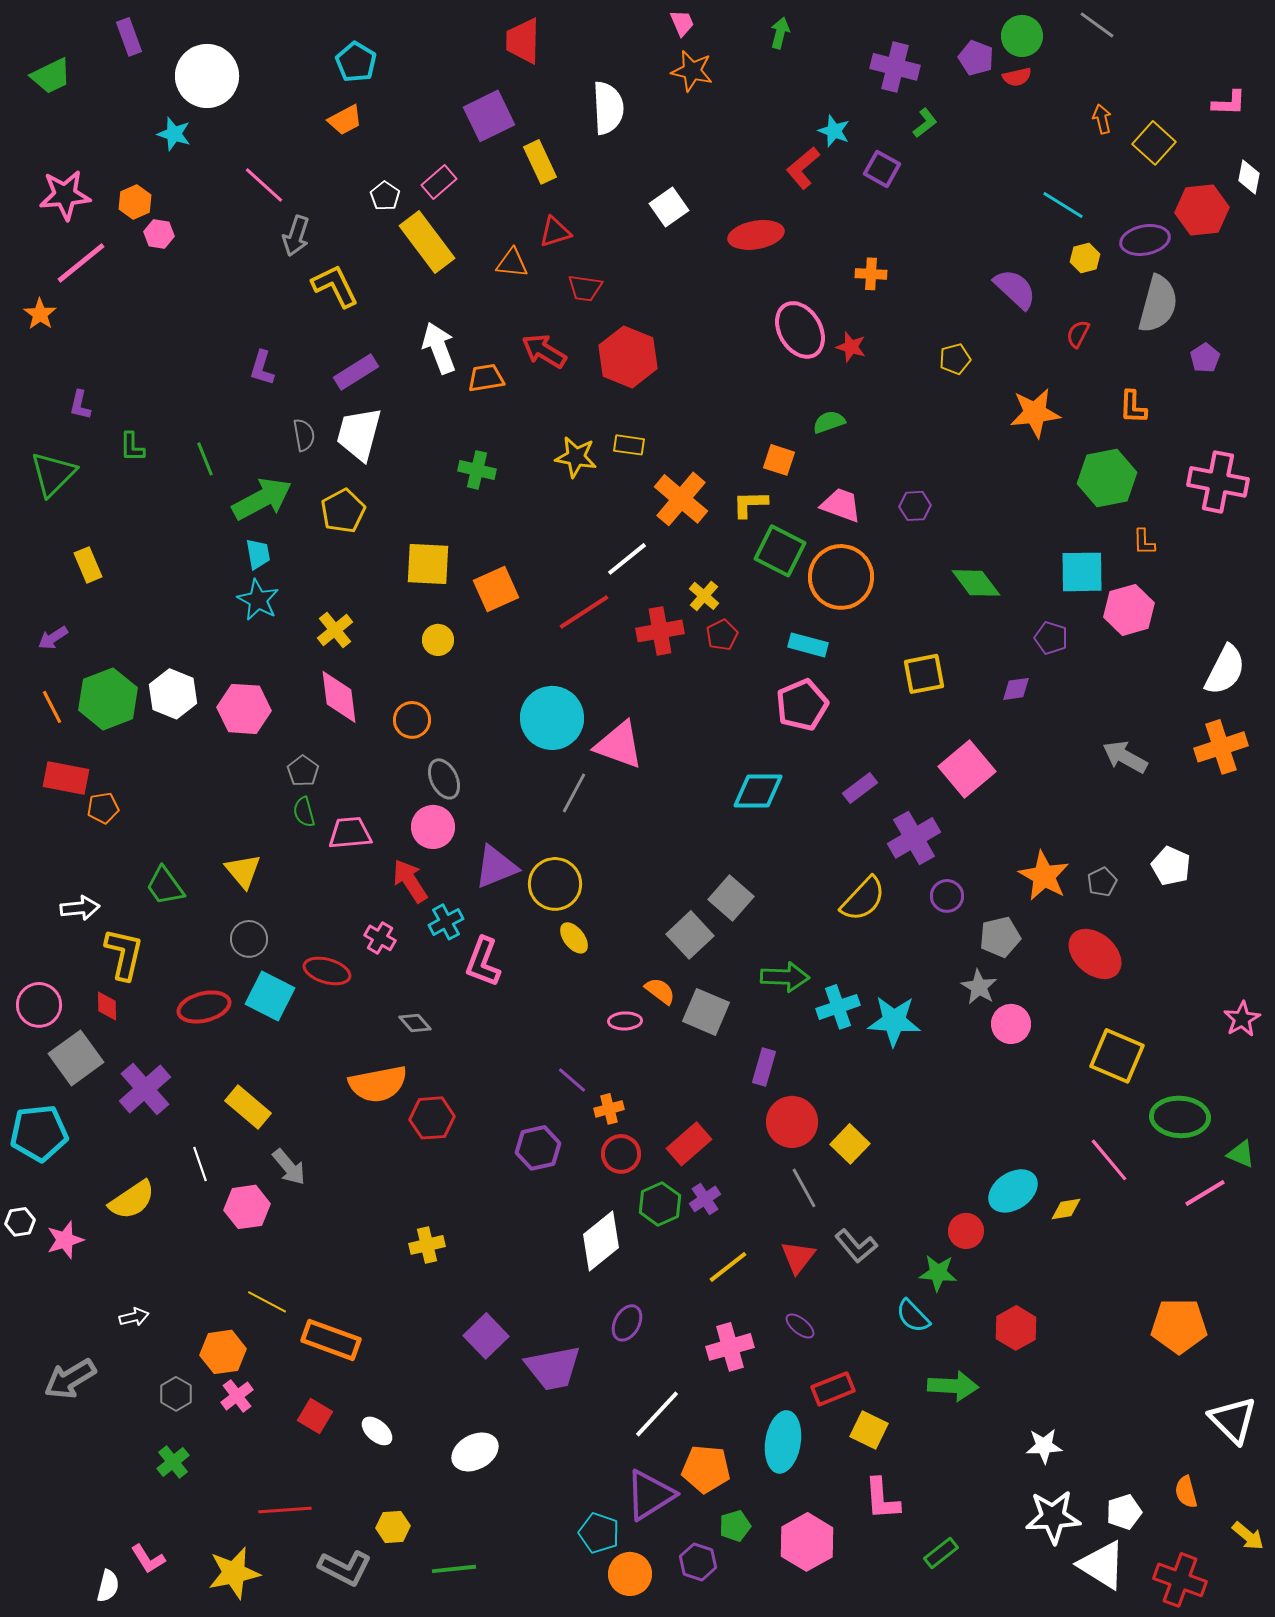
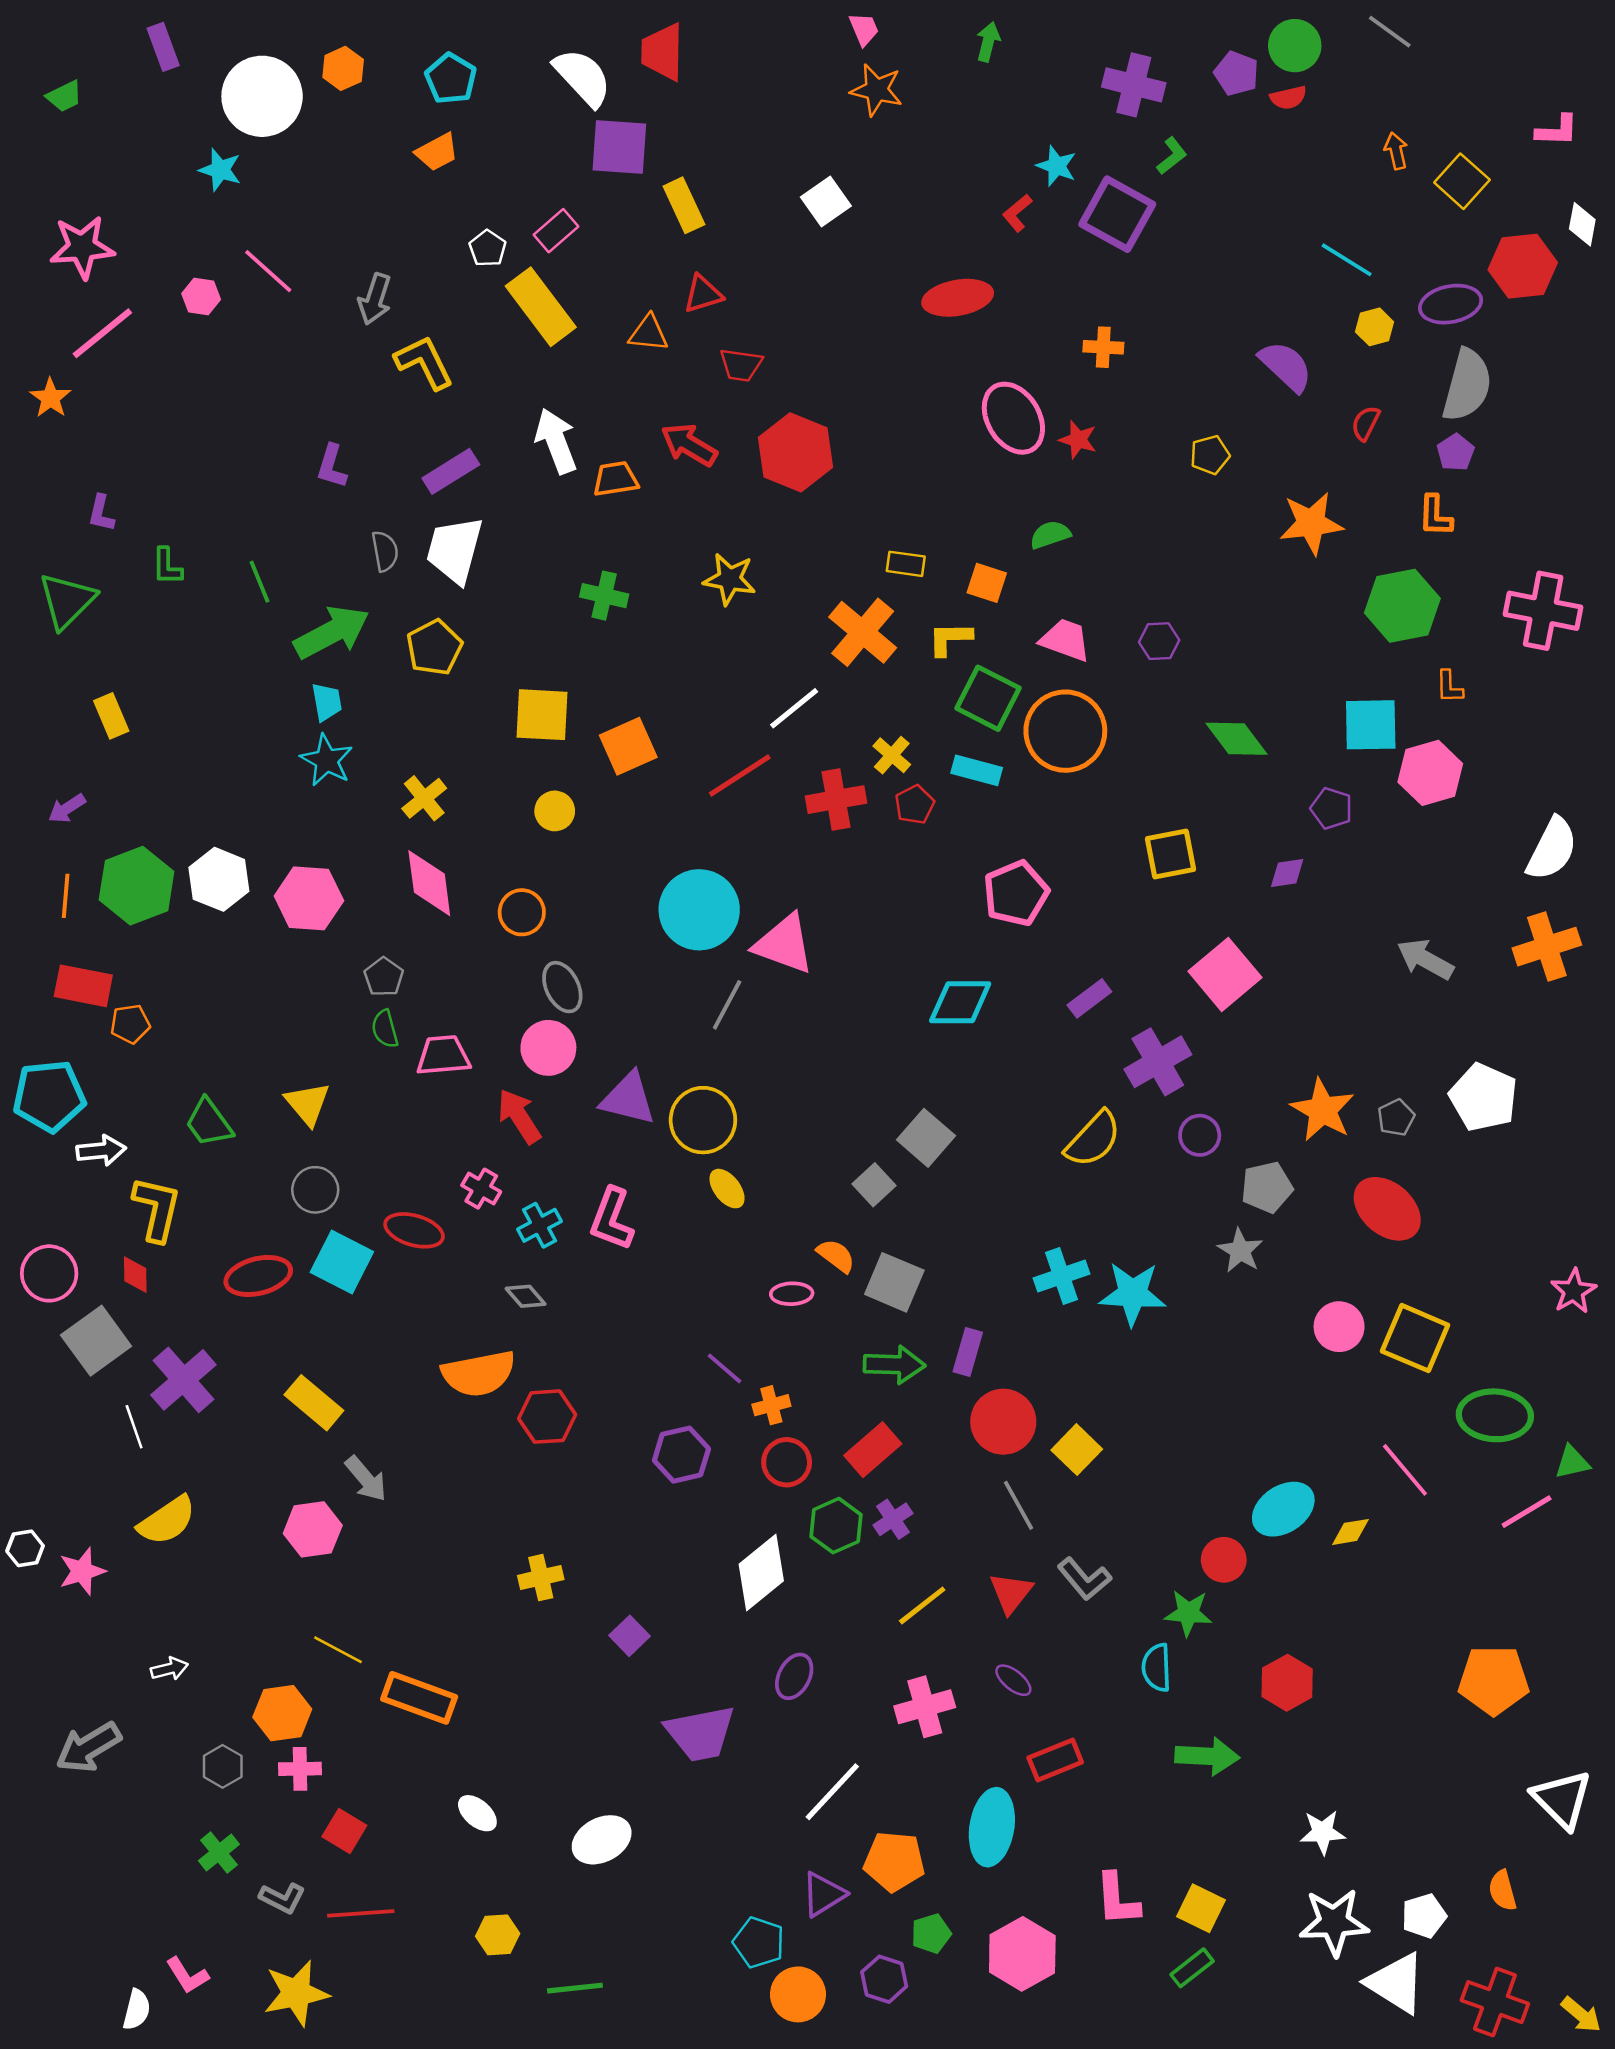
green trapezoid: (51, 76) -> (64, 96), size x0.7
white semicircle: (608, 108) -> (583, 77), moved, turned -40
purple square: (489, 116) -> (619, 147), turned 30
red L-shape: (803, 168) -> (1017, 213), size x0.7
purple square: (882, 169) -> (1117, 214), size x1.6
pink line: (264, 185) -> (268, 271), moved
orange hexagon: (135, 202) -> (343, 68), moved
white square: (669, 207) -> (826, 201), moved
purple pentagon: (1205, 358) -> (1456, 452), moved
yellow rectangle: (629, 445) -> (906, 564), moved
cyan rectangle: (808, 645) -> (977, 770), moved
orange line: (52, 707) -> (66, 896), turned 32
white pentagon: (1171, 866) -> (1483, 1097), size x1.4
purple triangle: (496, 867) -> (628, 1099), turned 36
cyan cross: (446, 922) -> (540, 1225), moved
gray square: (690, 935) -> (874, 1185), size x0.7
green arrow: (785, 977) -> (894, 1365), moved
pink circle: (1011, 1024) -> (1339, 1327), moved
cyan pentagon: (39, 1133) -> (49, 1096), moved
green triangle: (1241, 1154) -> (1572, 1462), turned -36
white line: (200, 1164) -> (134, 1427), moved
cyan semicircle: (913, 1316) -> (1157, 1668), turned 42
purple square: (486, 1336) -> (629, 1636), moved, size x0.7
pink cross: (237, 1396) -> (300, 1769), turned 36
red square: (315, 1416) -> (344, 1831), moved
yellow square: (869, 1430) -> (1201, 1908), moved
purple triangle: (650, 1495) -> (823, 1894), size x0.7
yellow arrow: (1248, 1536) -> (1581, 2015), moved
gray L-shape: (345, 1568) -> (282, 1898), moved, size x0.7

